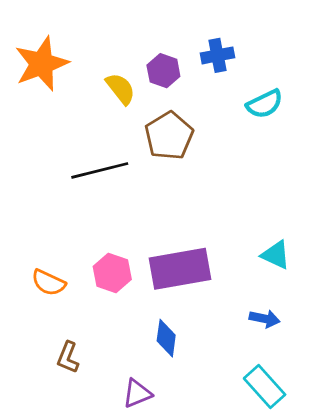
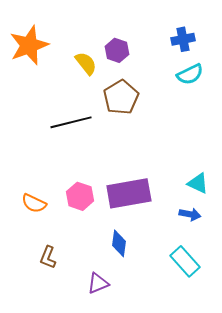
blue cross: (217, 55) -> (183, 39), moved
blue arrow: (265, 319) -> (190, 214), moved
cyan rectangle: (265, 386) -> (185, 261), moved

